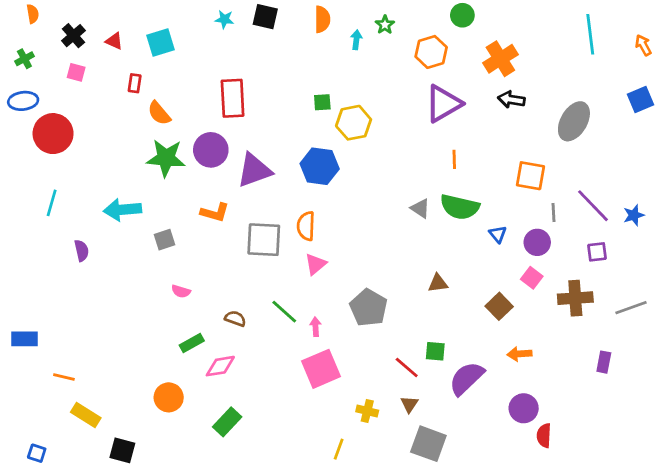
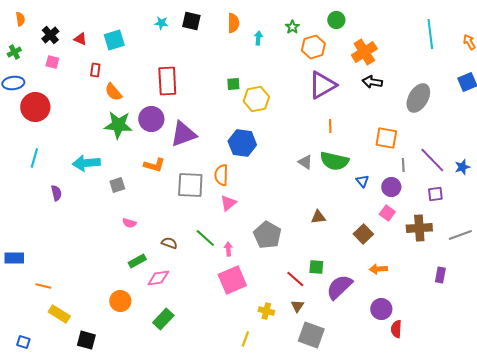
green star: (385, 25) -> (292, 27), moved
blue hexagon: (320, 166) -> (242, 143), moved

